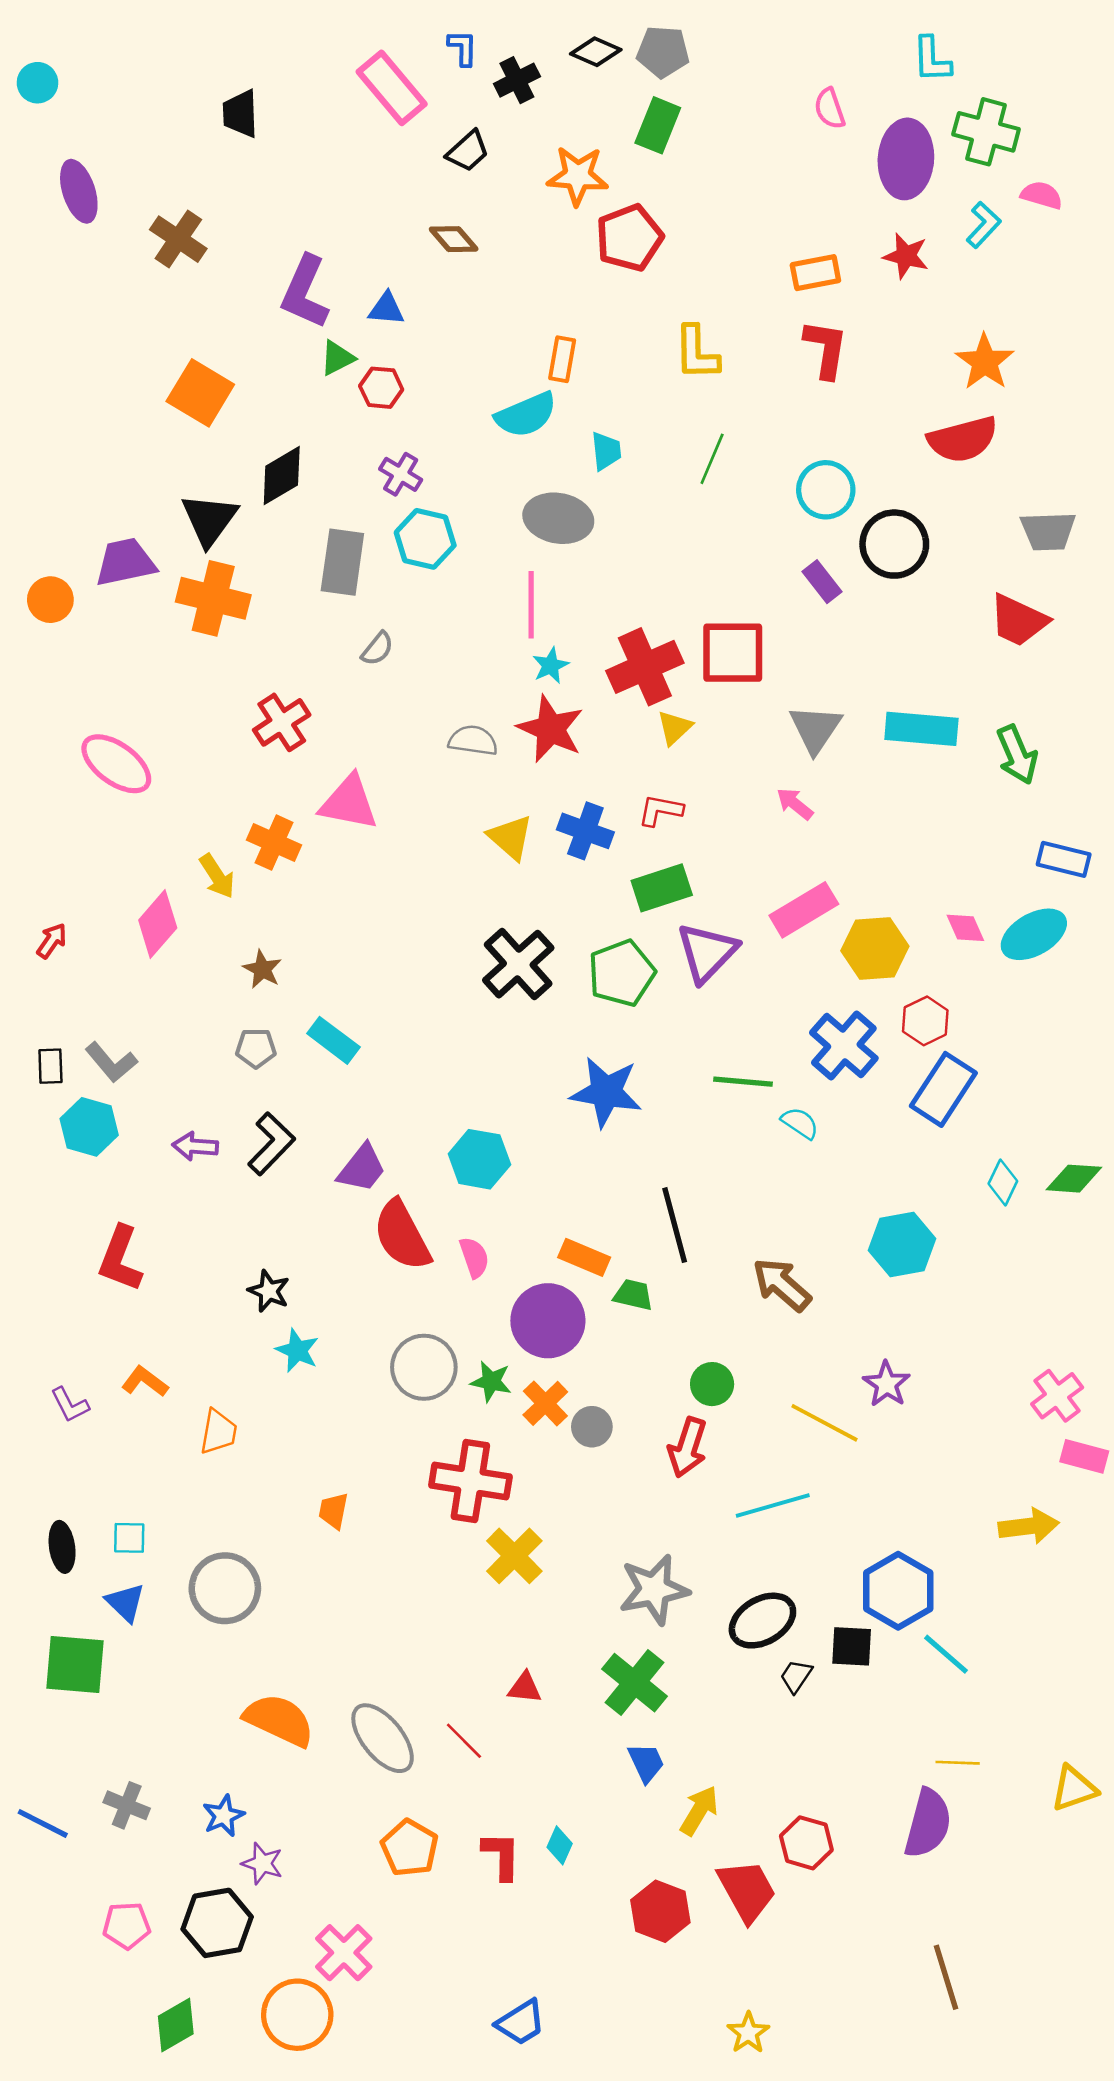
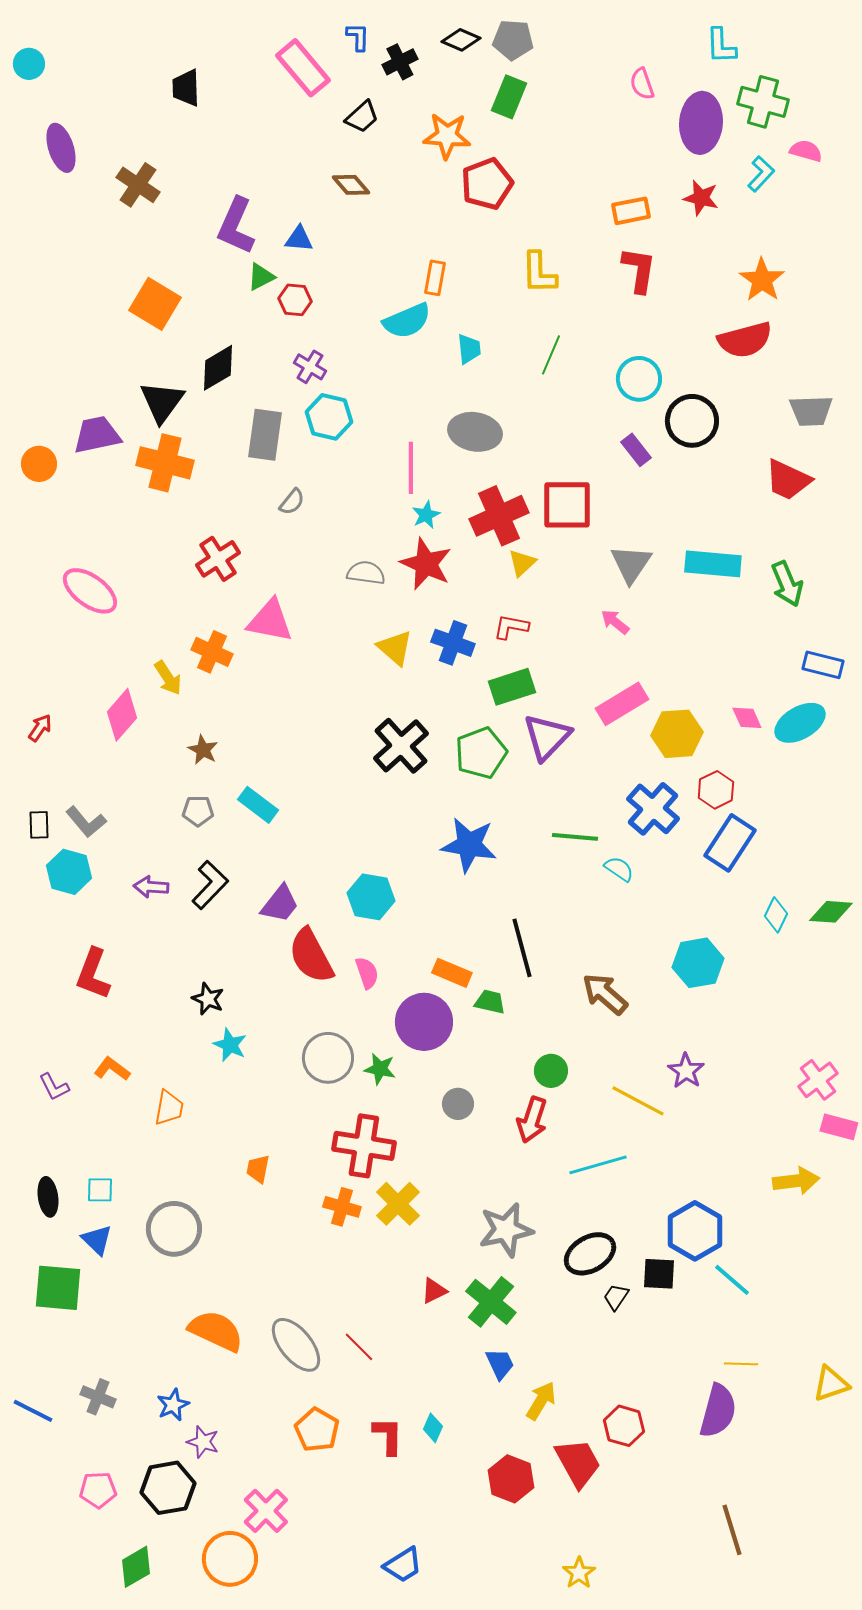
gray ellipse: (558, 518) -> (475, 432), moved
orange cross: (545, 1403) -> (342, 1207), moved, turned -30
red triangle: (525, 1688) -> (434, 1291), moved, turned -32

